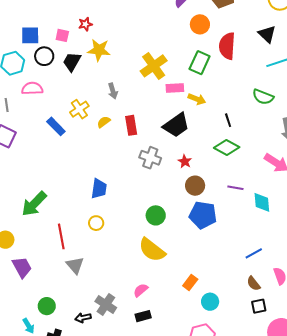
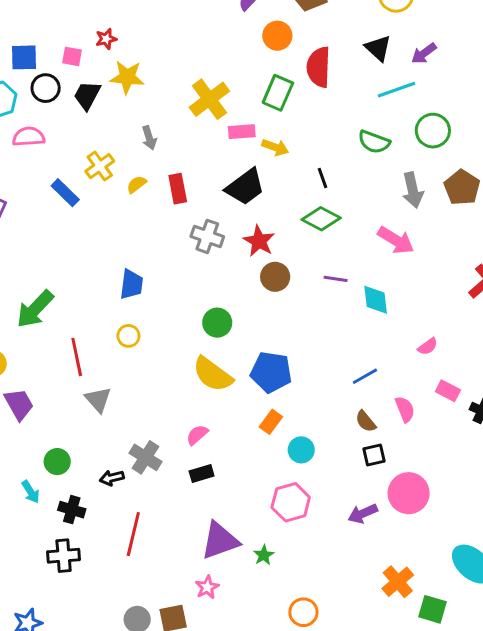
red star: (185, 161) -> (259, 241), size x1.5
blue pentagon: (203, 215) -> (271, 372), moved

